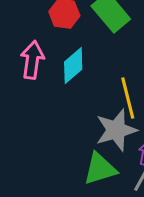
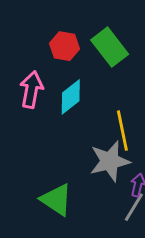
green triangle: (100, 169) -> (56, 200), moved, turned 48

